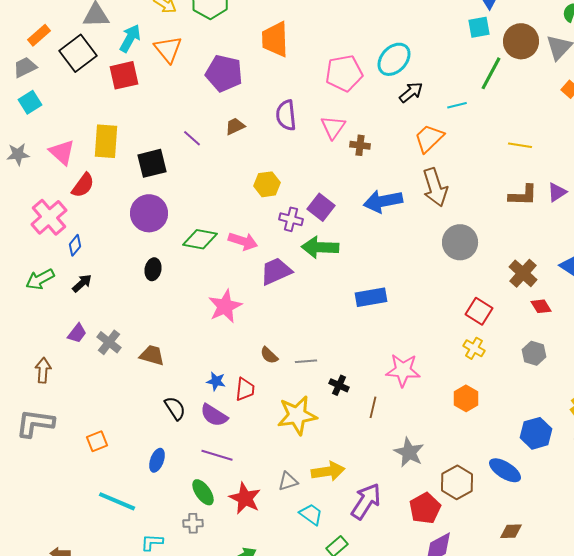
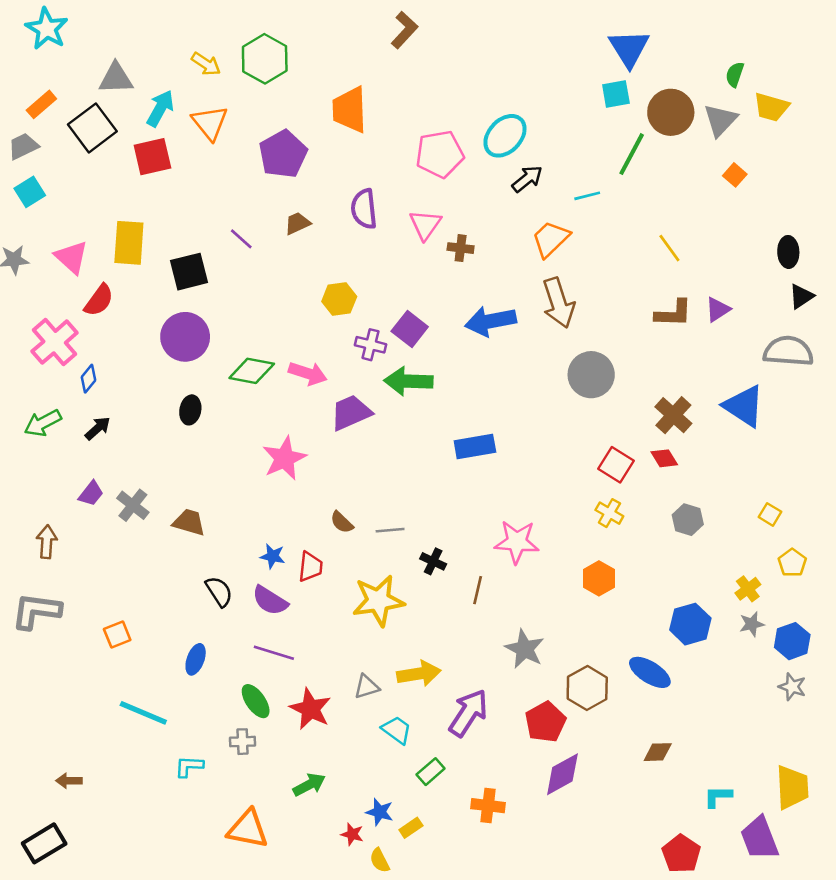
purple pentagon: (224, 73) -> (283, 154), turned 30
yellow line: (520, 145) -> (669, 248), turned 45
red diamond: (541, 306) -> (664, 458), moved

